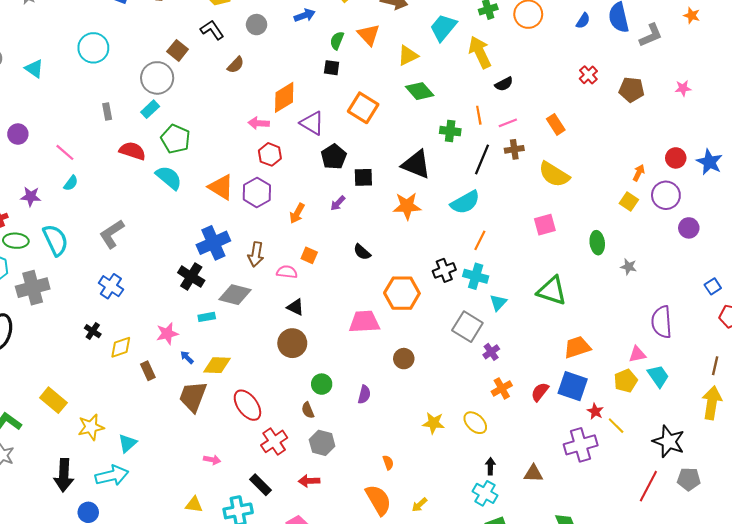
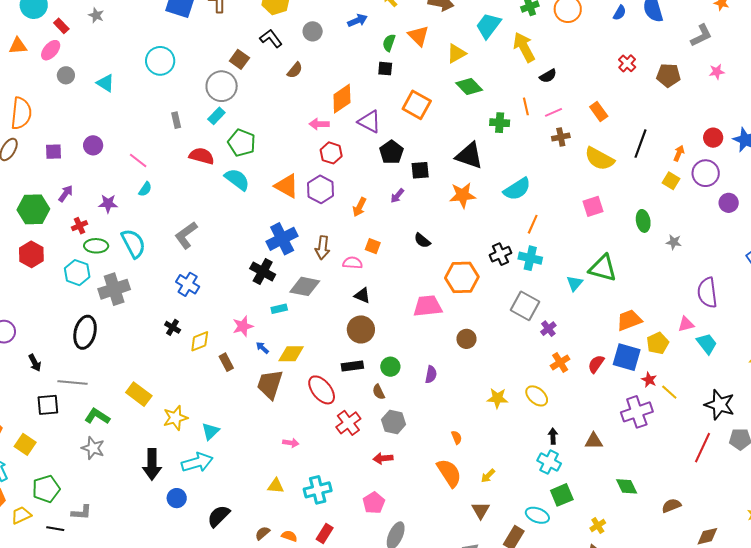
gray L-shape: (651, 35) -> (701, 36), moved
black line: (482, 159) -> (641, 144), moved
cyan triangle: (498, 302) -> (575, 283), moved
yellow pentagon: (626, 381) -> (658, 343), moved
black rectangle: (260, 485) -> (352, 366), moved, turned -50

